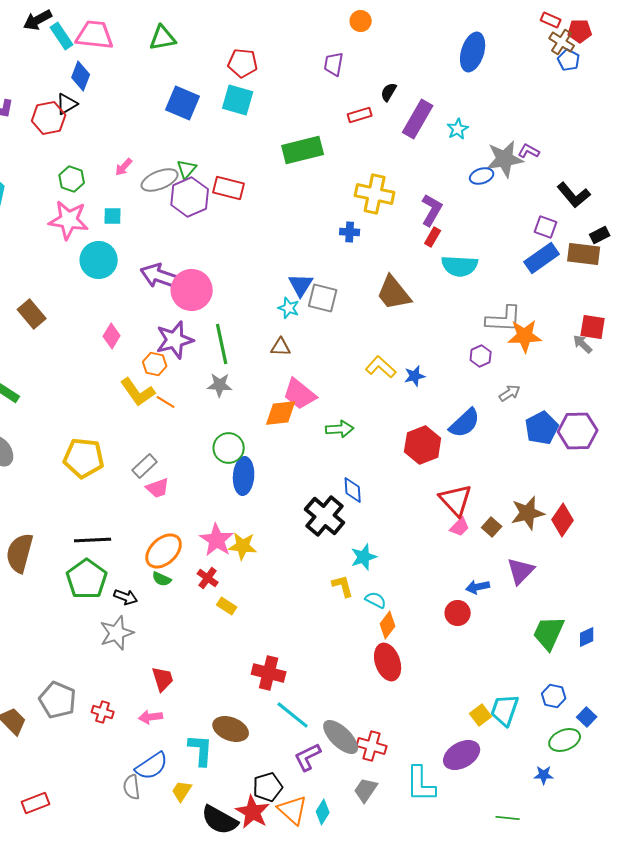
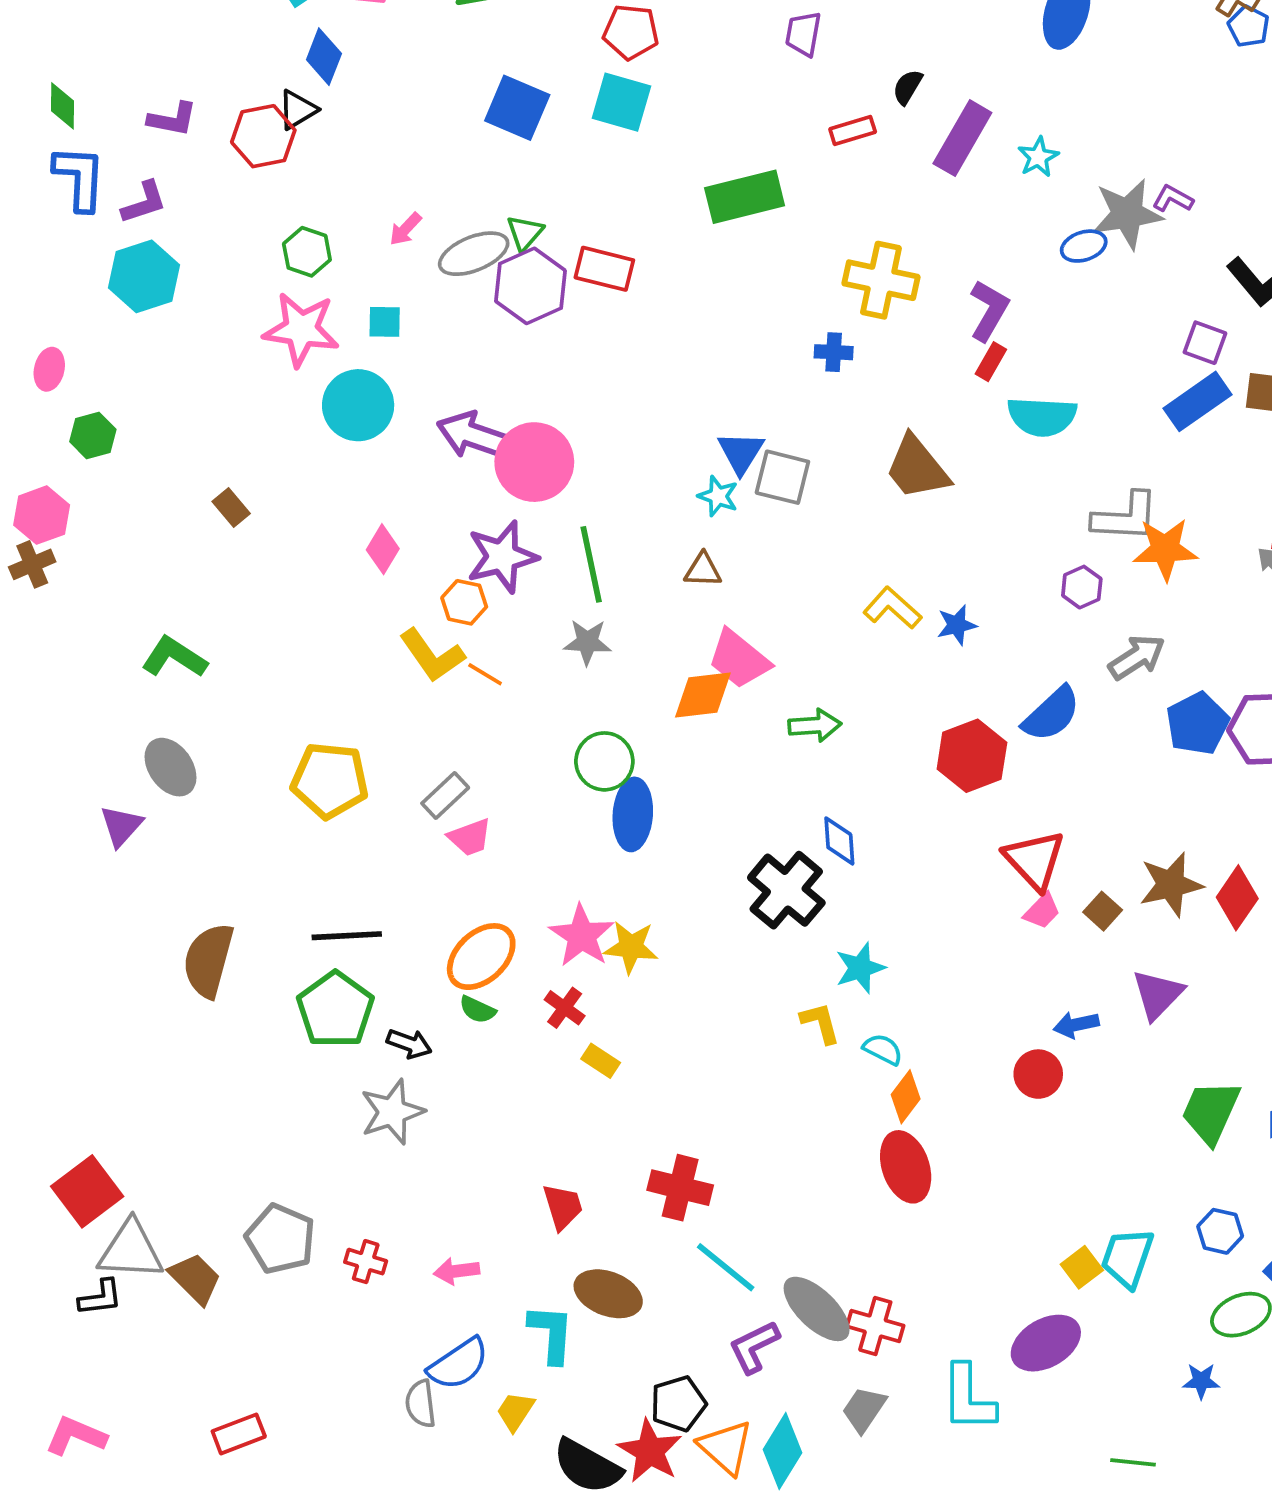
brown rectangle: (32, 314) -> (231, 508), size x0.7
gray arrow: (510, 393) -> (1137, 657), size x1.4
red trapezoid: (163, 679) -> (563, 1207), moved
cyan diamond: (323, 812) -> (782, 1451), size x1.5

